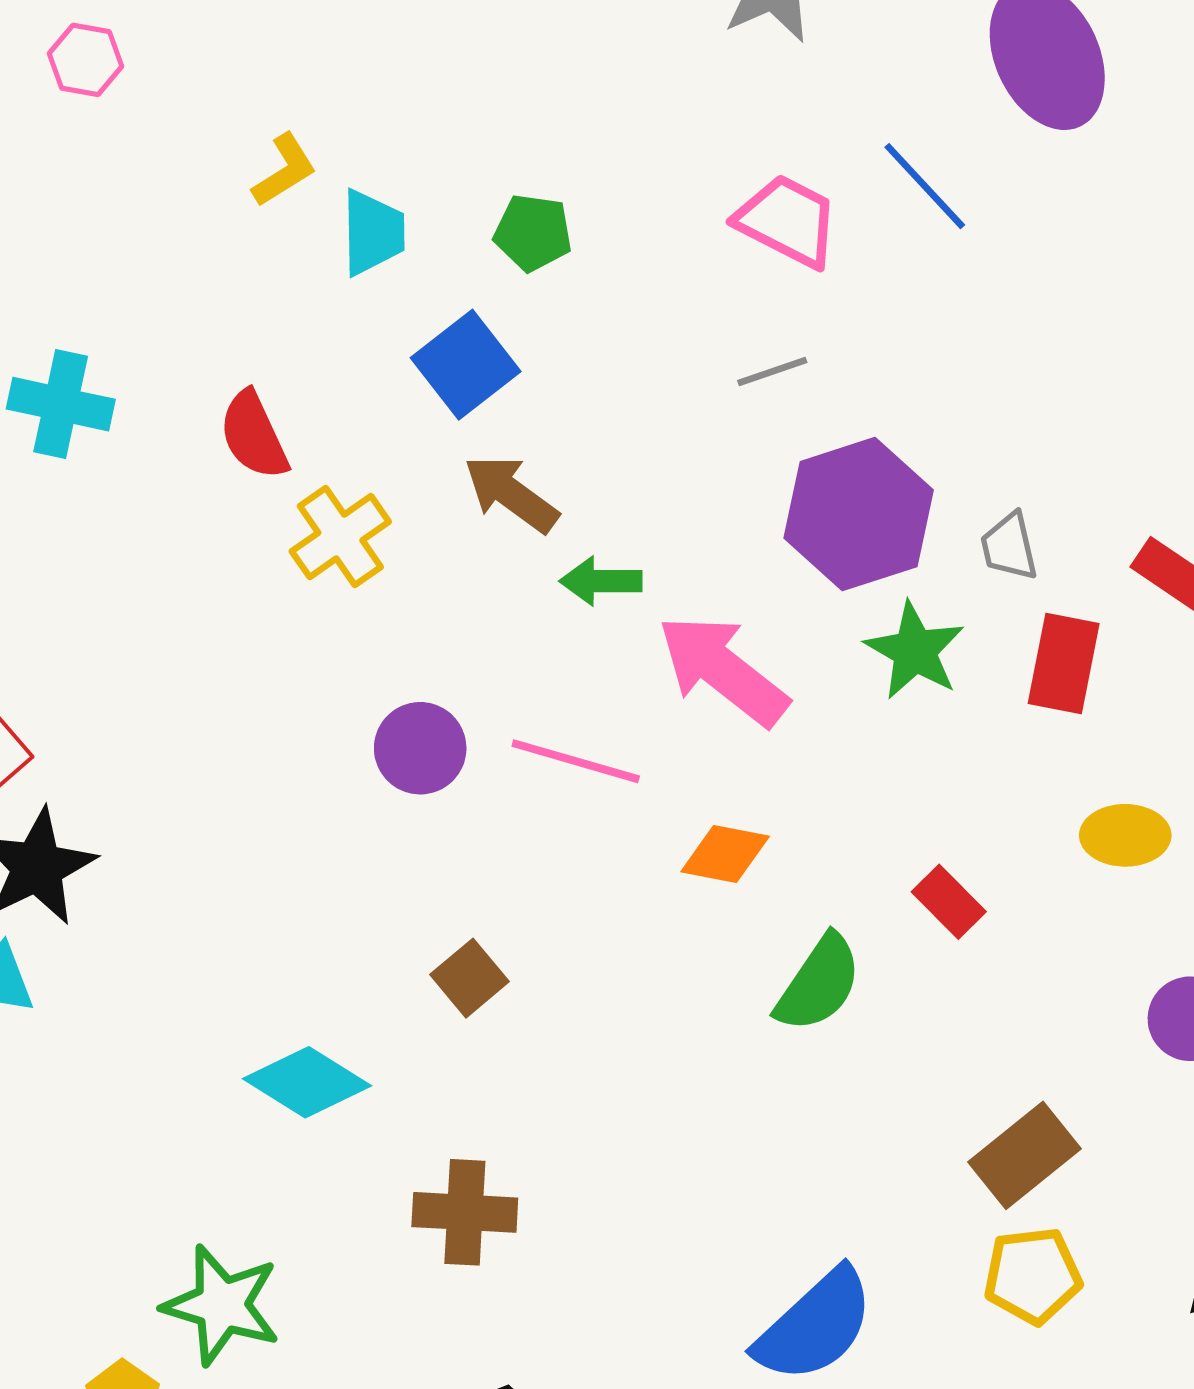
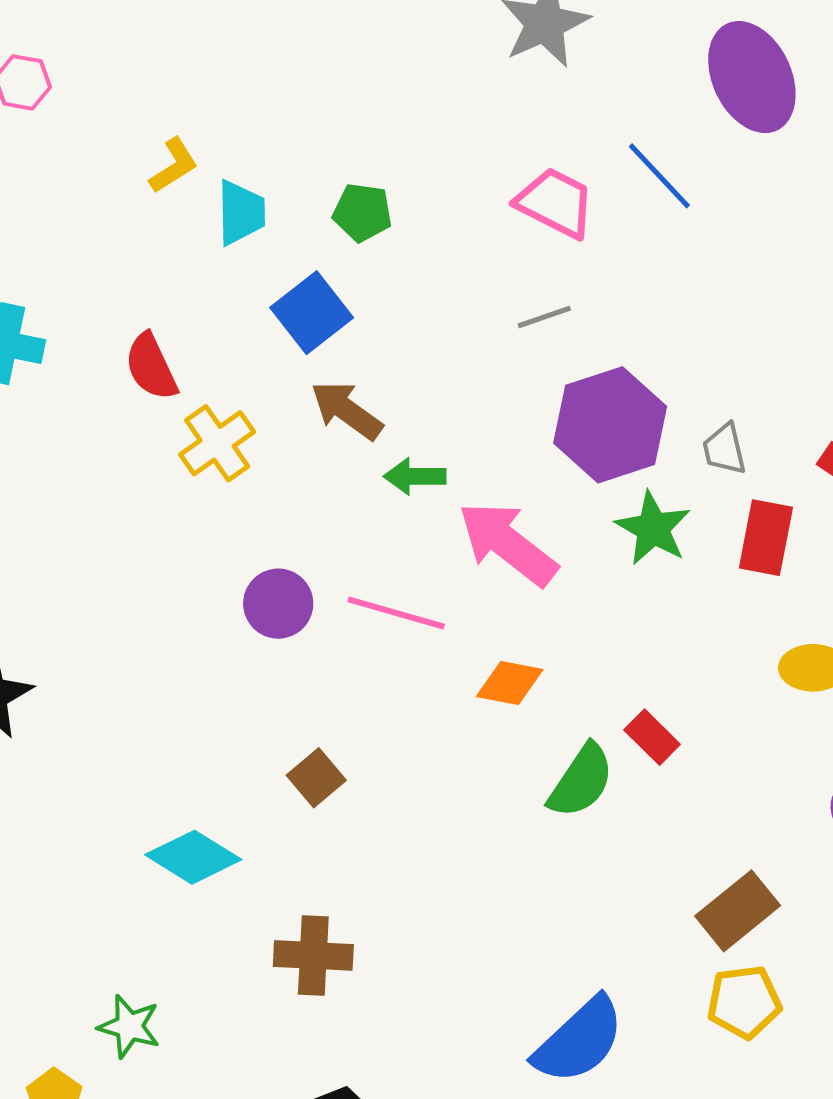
red rectangle: (949, 902) -> (652, 737), moved
green star: (222, 1305) -> (129, 1026), size x0.7

